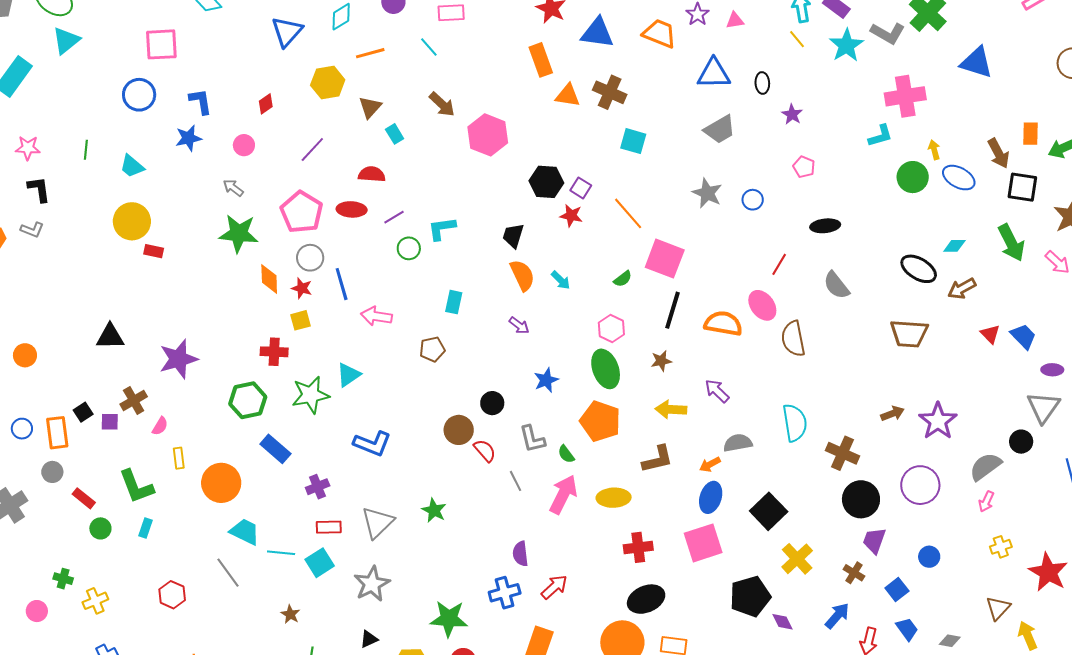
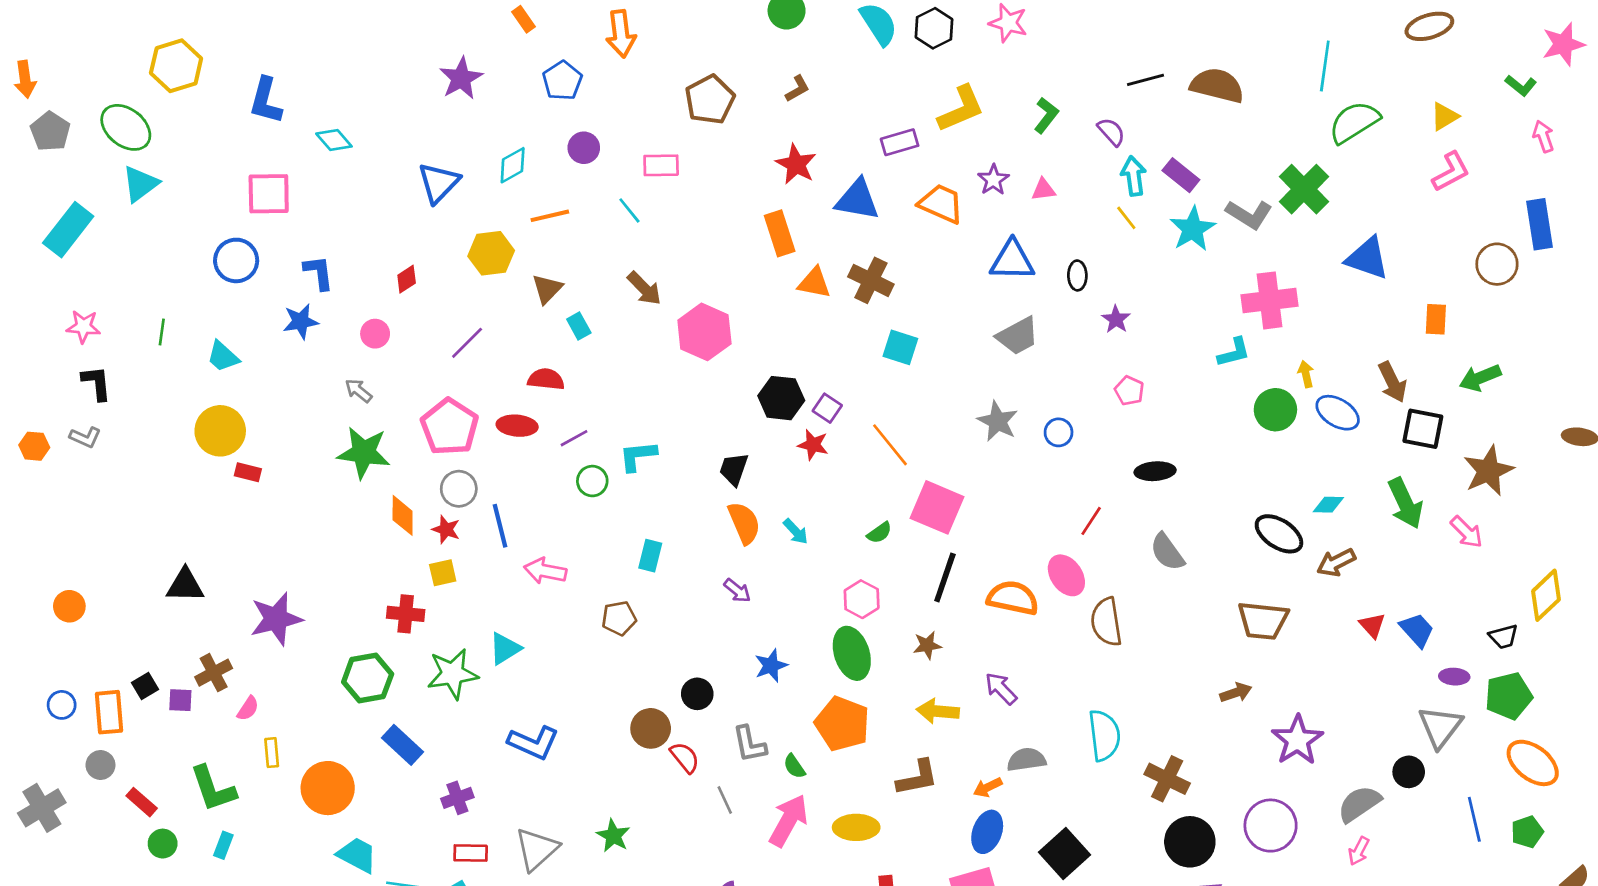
orange rectangle: (1030, 134) -> (1436, 319), moved
brown arrow: (892, 413) -> (1236, 693), moved

